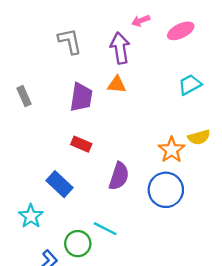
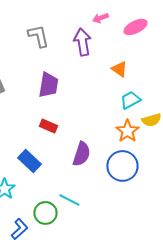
orange triangle: (117, 85) -> (119, 69), moved, turned 30
cyan trapezoid: (190, 85) -> (130, 100), moved

